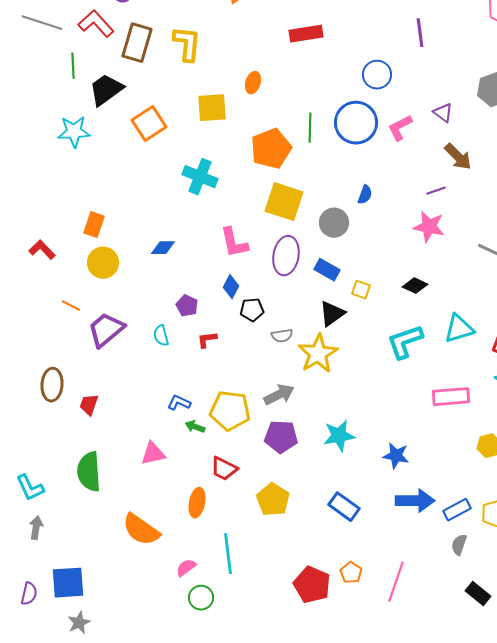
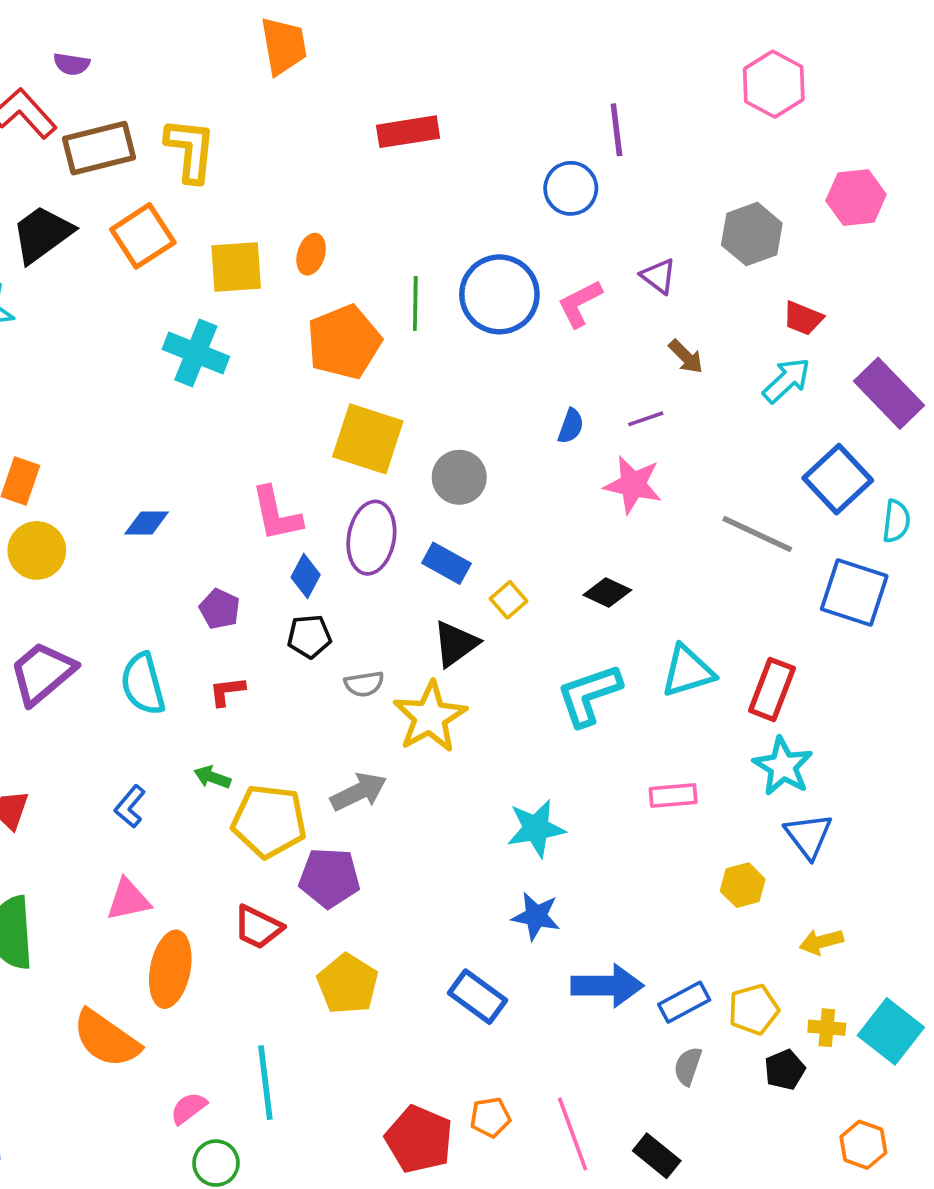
brown rectangle: (137, 43) -> (99, 148), turned 60
blue circle: (377, 75) -> (571, 188), moved
orange ellipse: (253, 83) -> (311, 254), moved
orange square: (149, 124) -> (143, 236), moved
brown arrow: (458, 157) -> (686, 357), size x0.7
cyan cross: (200, 177) -> (196, 353), moved
blue semicircle: (365, 195) -> (571, 426), moved
blue diamond: (231, 287) -> (306, 576), moved
yellow square: (361, 290) -> (509, 600), turned 30
purple pentagon: (187, 306) -> (220, 609), moved
cyan semicircle: (161, 336) -> (143, 684), size x1.6
pink rectangle: (451, 397) -> (673, 795), size x0.7
blue L-shape: (179, 403) -> (130, 806), moved, turned -75
green arrow: (195, 427) -> (212, 777), moved
cyan star: (339, 436) -> (536, 828), moved
purple pentagon: (281, 437) -> (329, 878), moved
blue star: (396, 456) -> (536, 916), moved
orange ellipse: (197, 503) -> (170, 969), moved, size x1.4
orange pentagon: (351, 573) -> (490, 1117), turned 30
pink line: (396, 582) -> (573, 1134), turned -39
black rectangle: (478, 594) -> (657, 1156), moved

